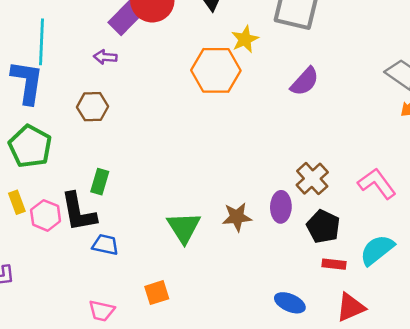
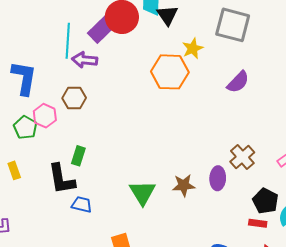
cyan line: (41, 42) -> (68, 41), moved
purple arrow: (105, 57) -> (85, 60), size x1.4
green pentagon: (30, 146) -> (25, 127), size x0.7
pink hexagon: (46, 215) -> (45, 116), moved
black pentagon: (323, 227) -> (265, 201), moved

